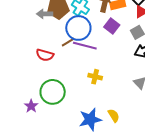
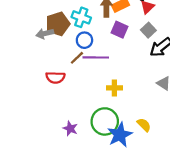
blue circle: (78, 28) -> (84, 40), size x0.6
green circle: (53, 92) -> (105, 121), moved
purple star: (31, 106) -> (70, 128), moved

